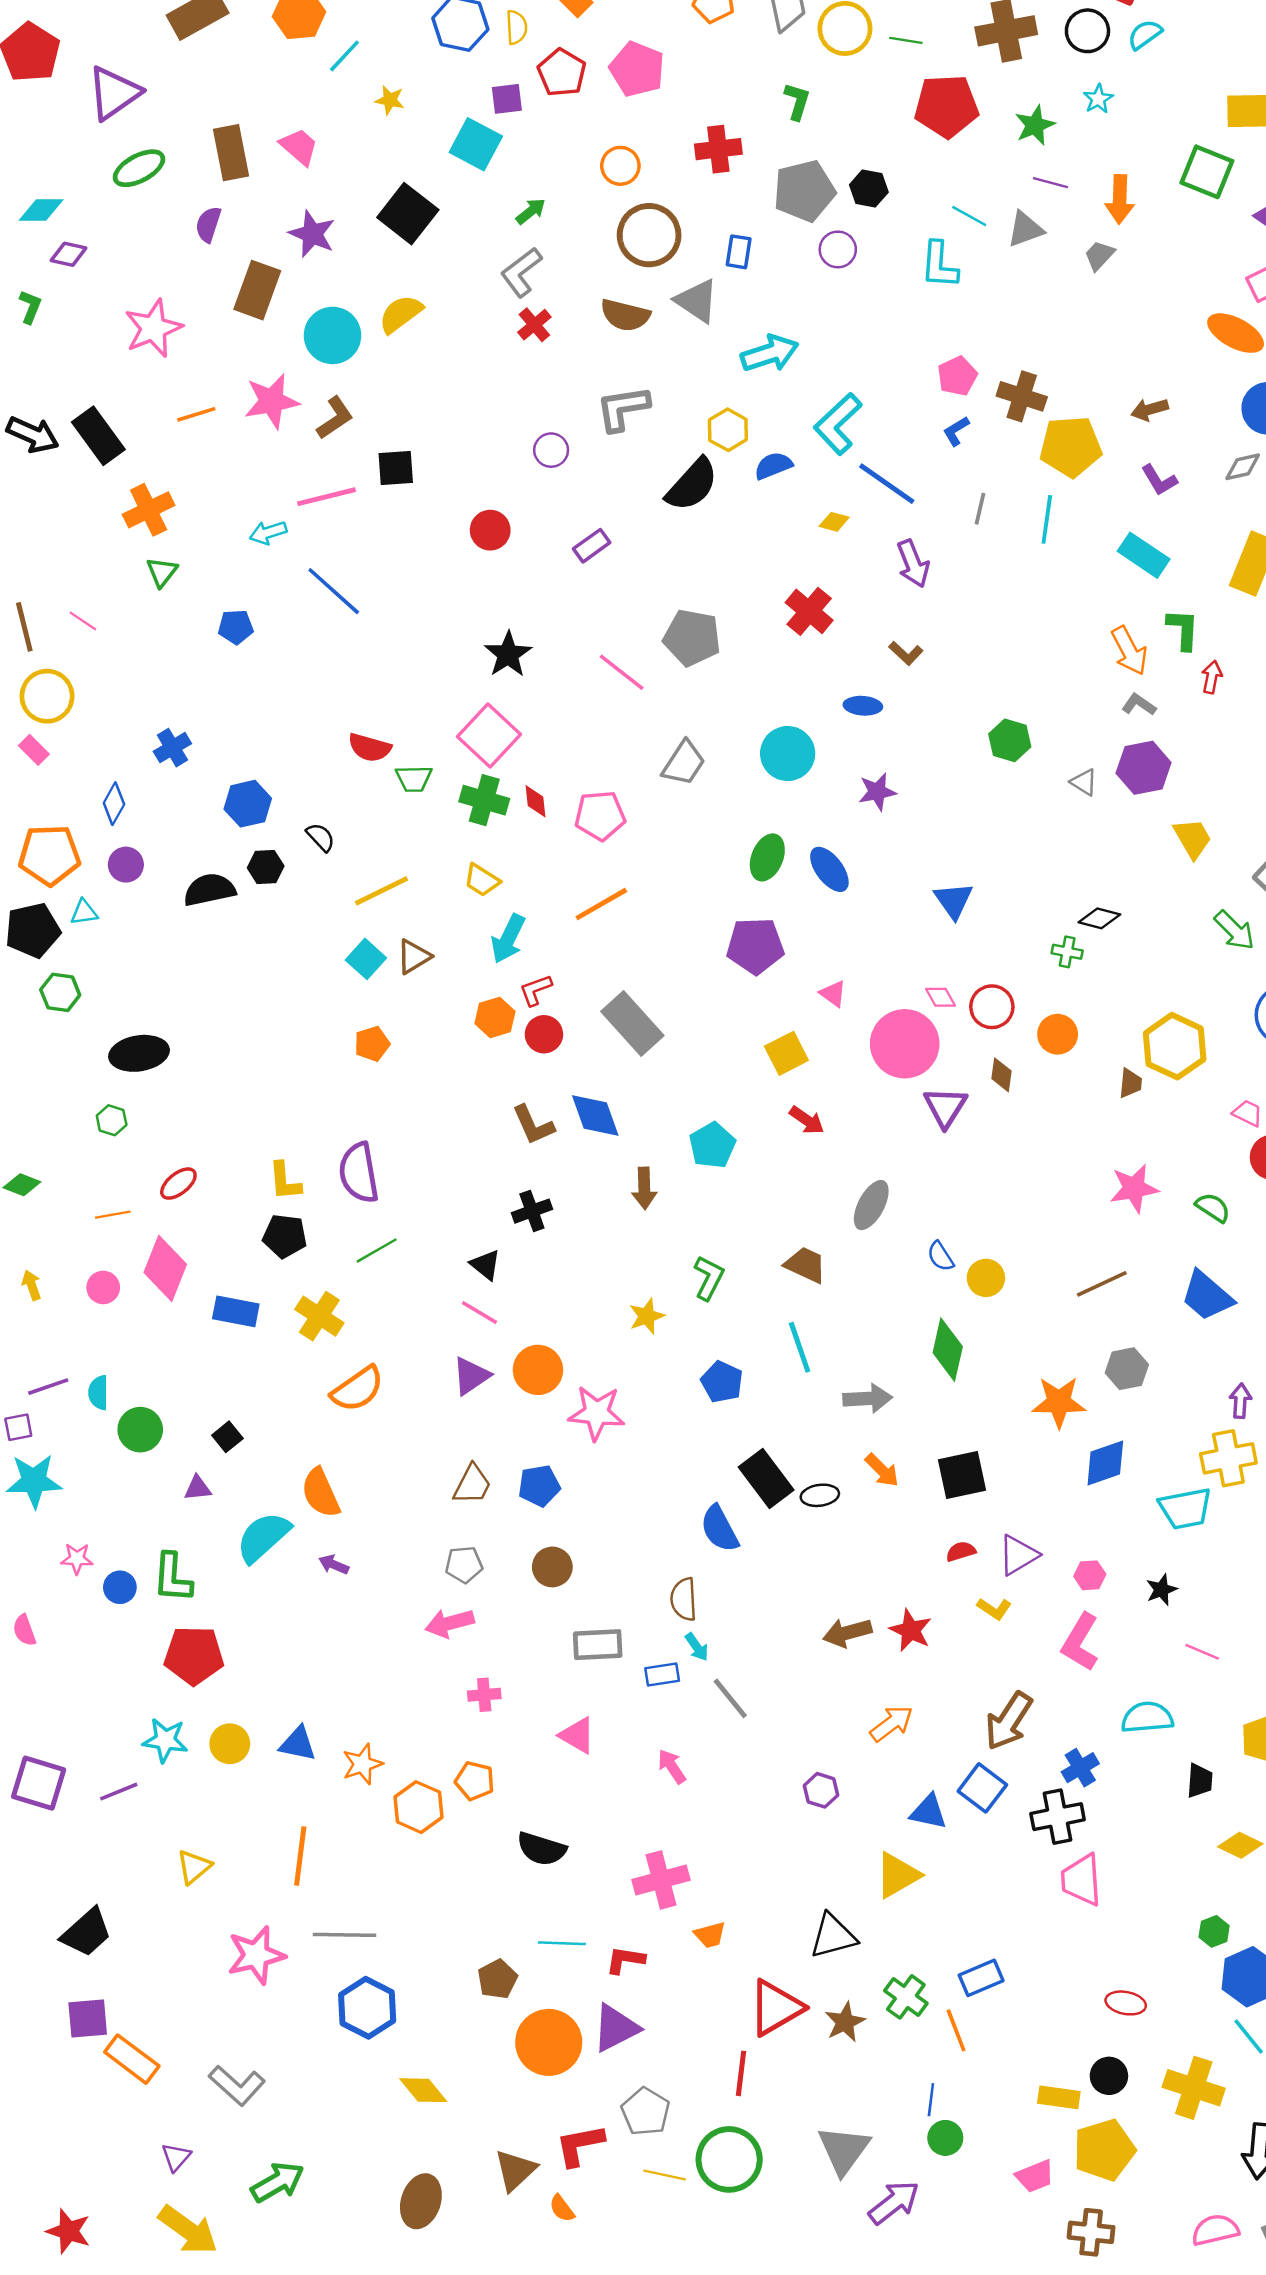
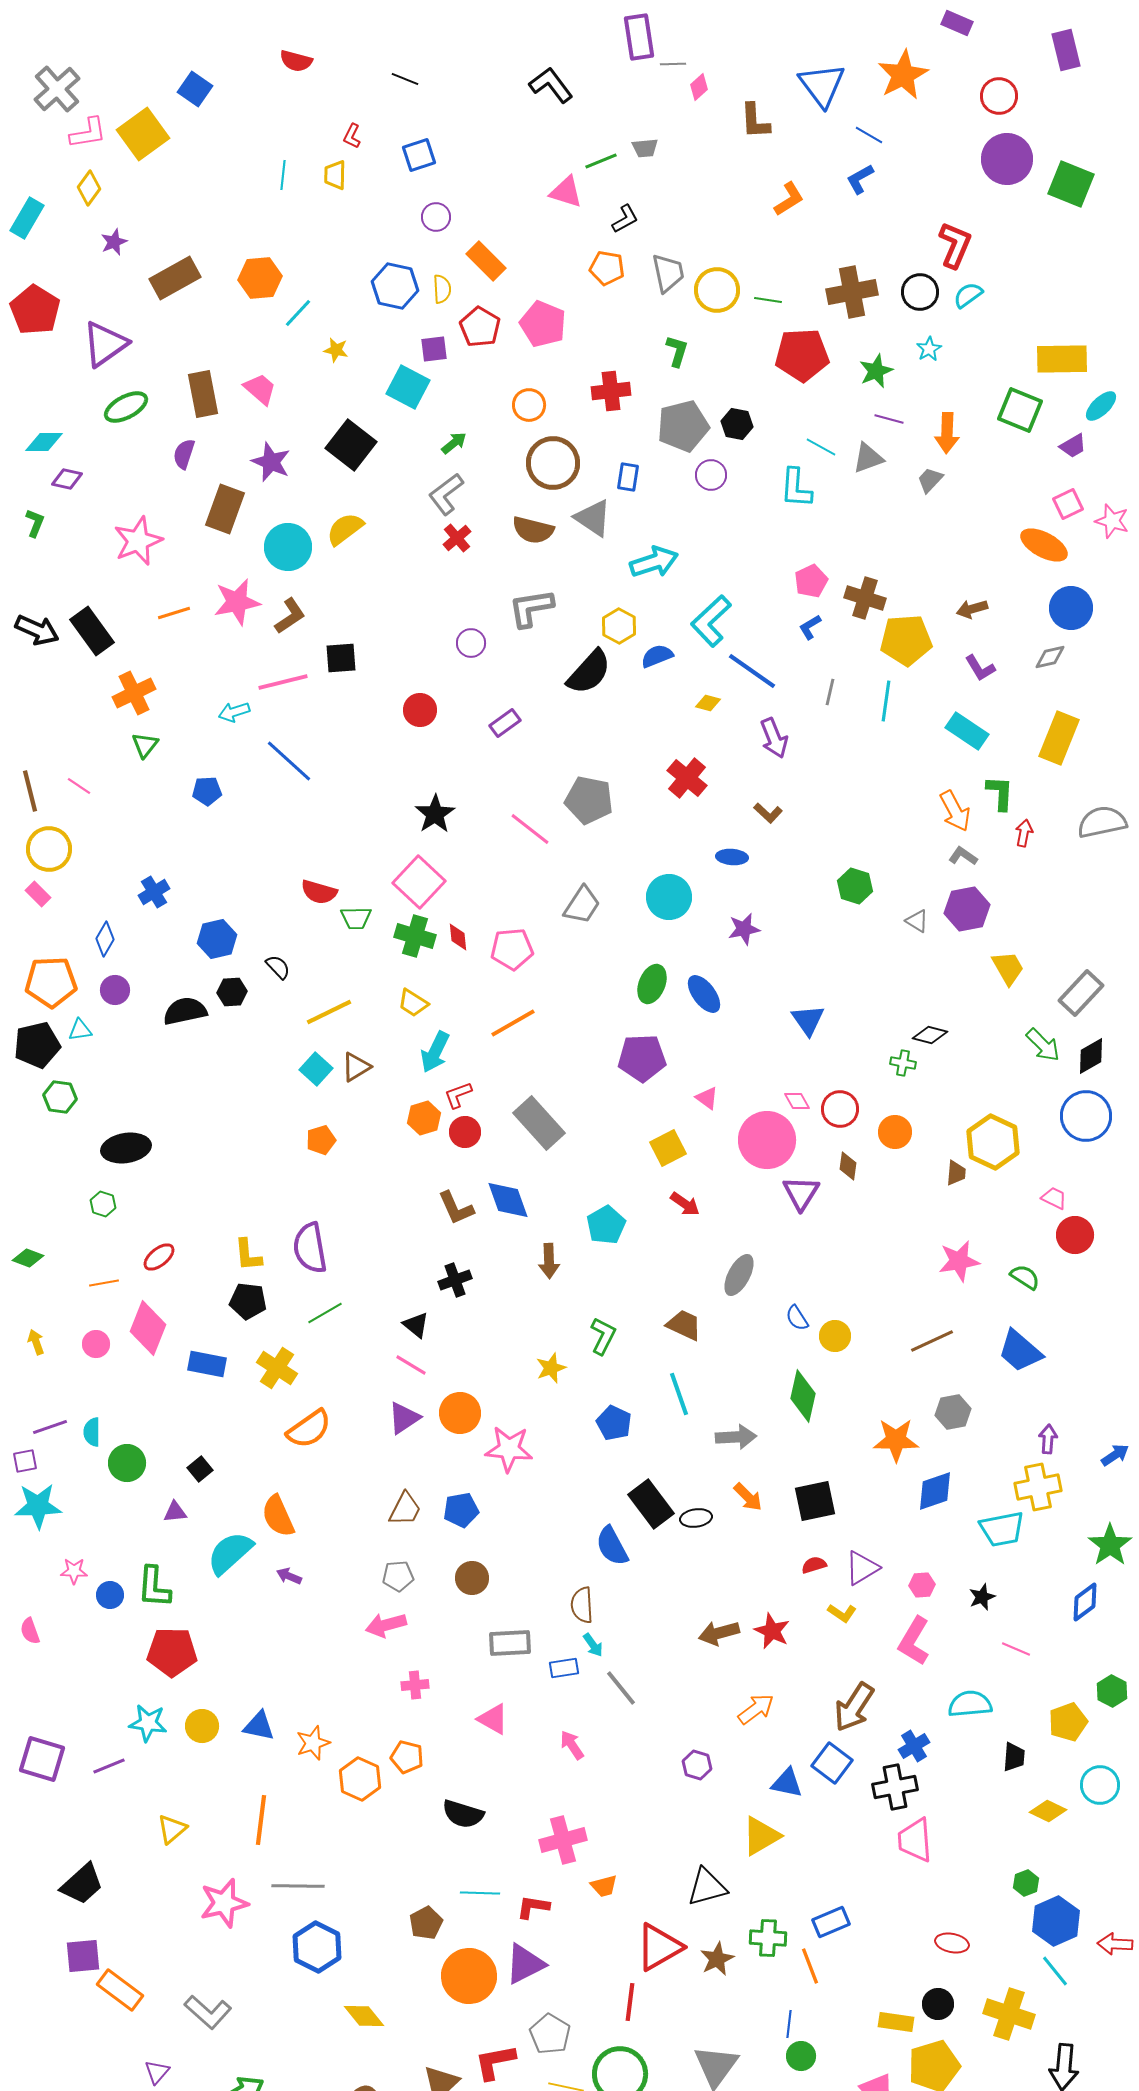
green cross: (906, 1997) -> (768, 1938), turned -33

